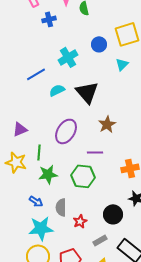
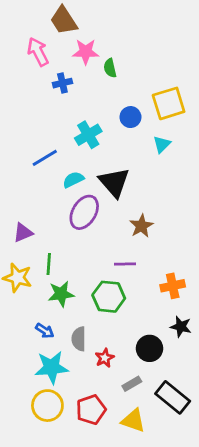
purple ellipse: (66, 131) -> (84, 212), moved

